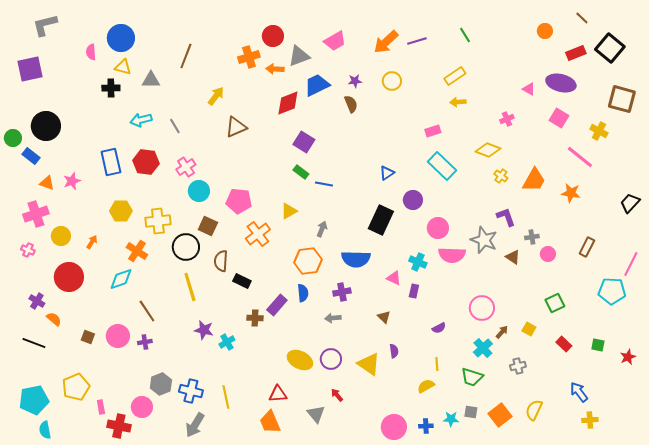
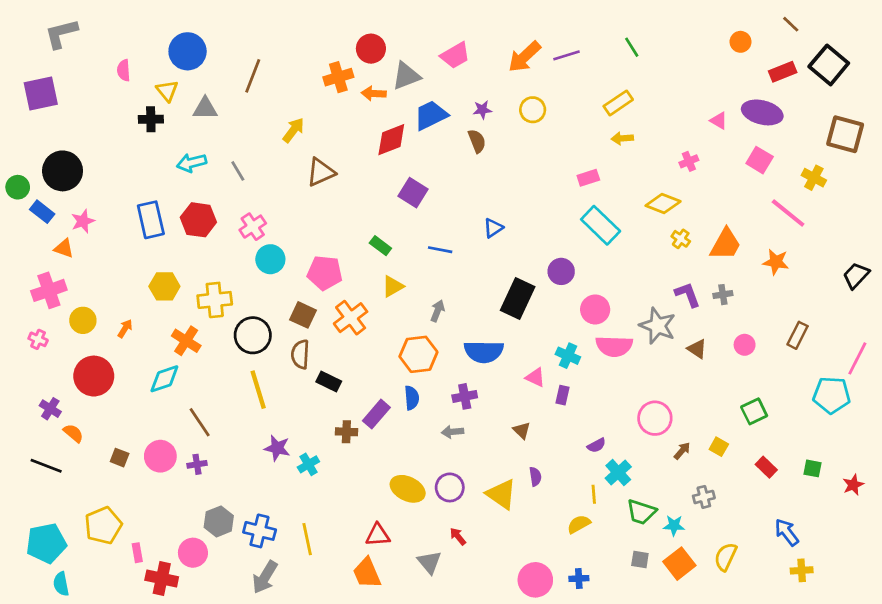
blue circle: (121, 38) -> (188, 51), moved
yellow triangle: (123, 67) -> (167, 91), turned 36
green rectangle: (301, 172) -> (380, 246), moved
blue triangle: (387, 173) -> (493, 228), moved
pink star: (72, 181) -> (83, 221), moved
brown square: (208, 226) -> (303, 315), moved
gray cross: (532, 237) -> (723, 295), moved
cyan cross: (483, 348) -> (618, 473), moved
cyan star: (451, 419) -> (674, 526), moved

